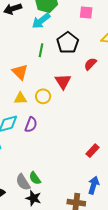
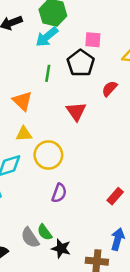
pink square: (86, 12) -> (93, 40), moved
yellow circle: (43, 96) -> (48, 155), moved, size x1.5
purple semicircle: (31, 125) -> (59, 193), moved
black star: (33, 198) -> (61, 248), moved

